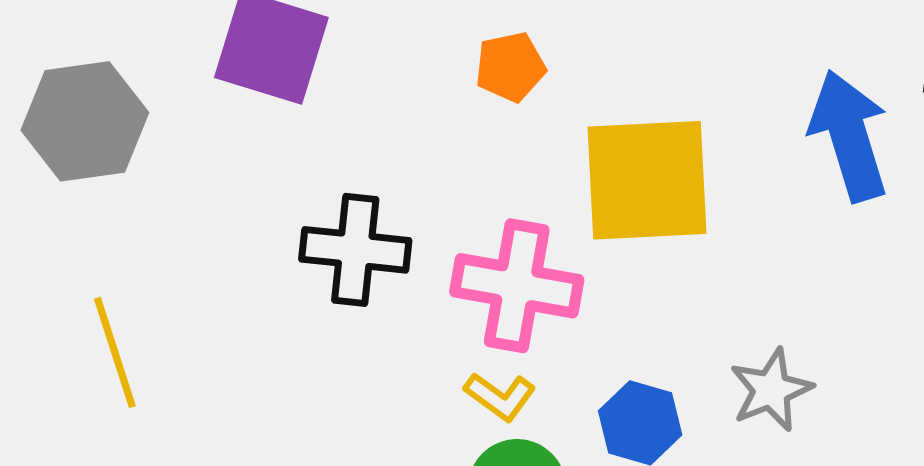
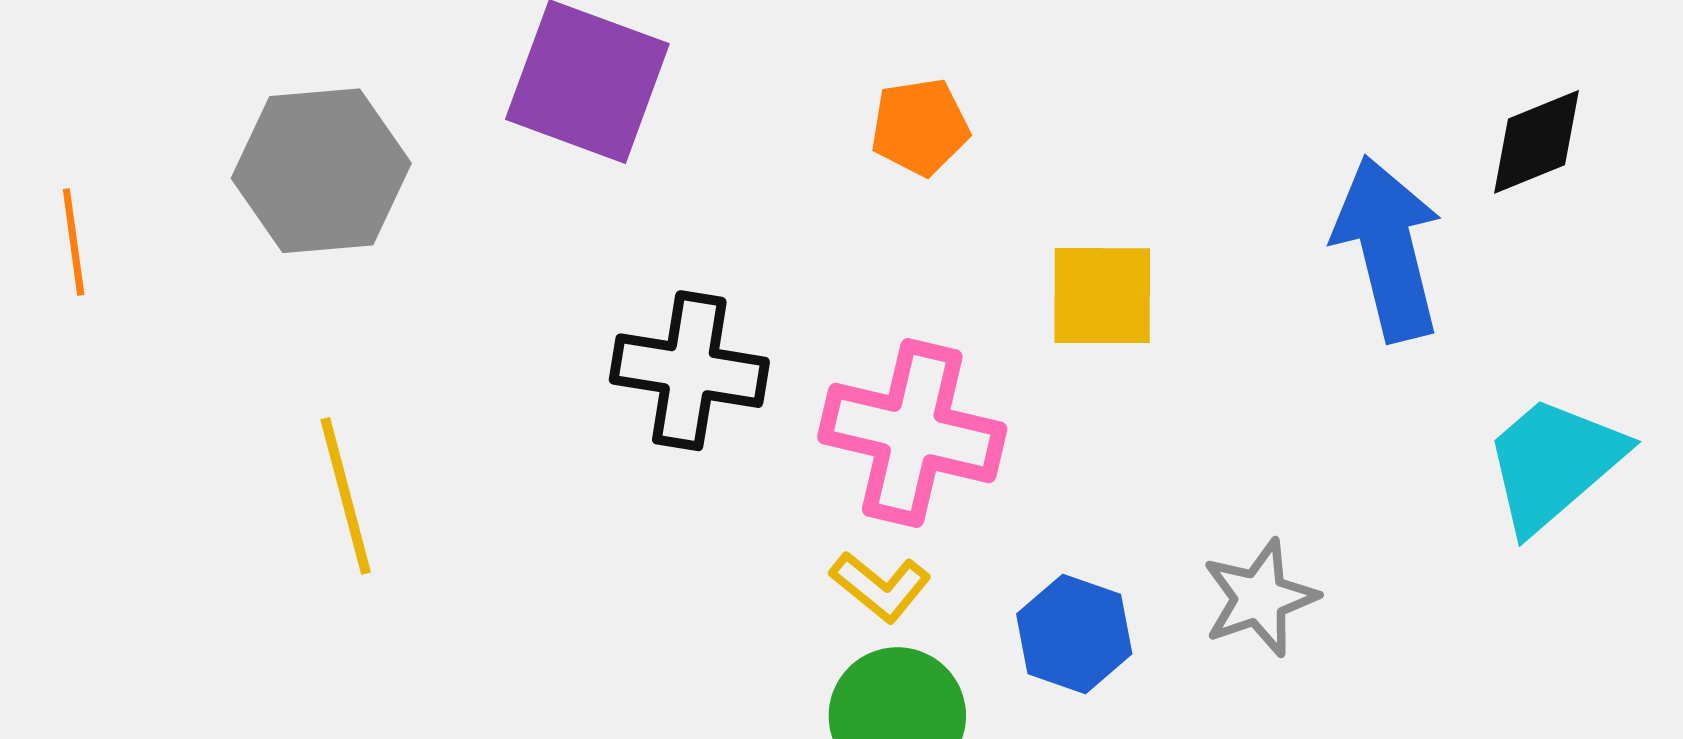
yellow square: (647, 180) -> (1102, 296), size x0.6

